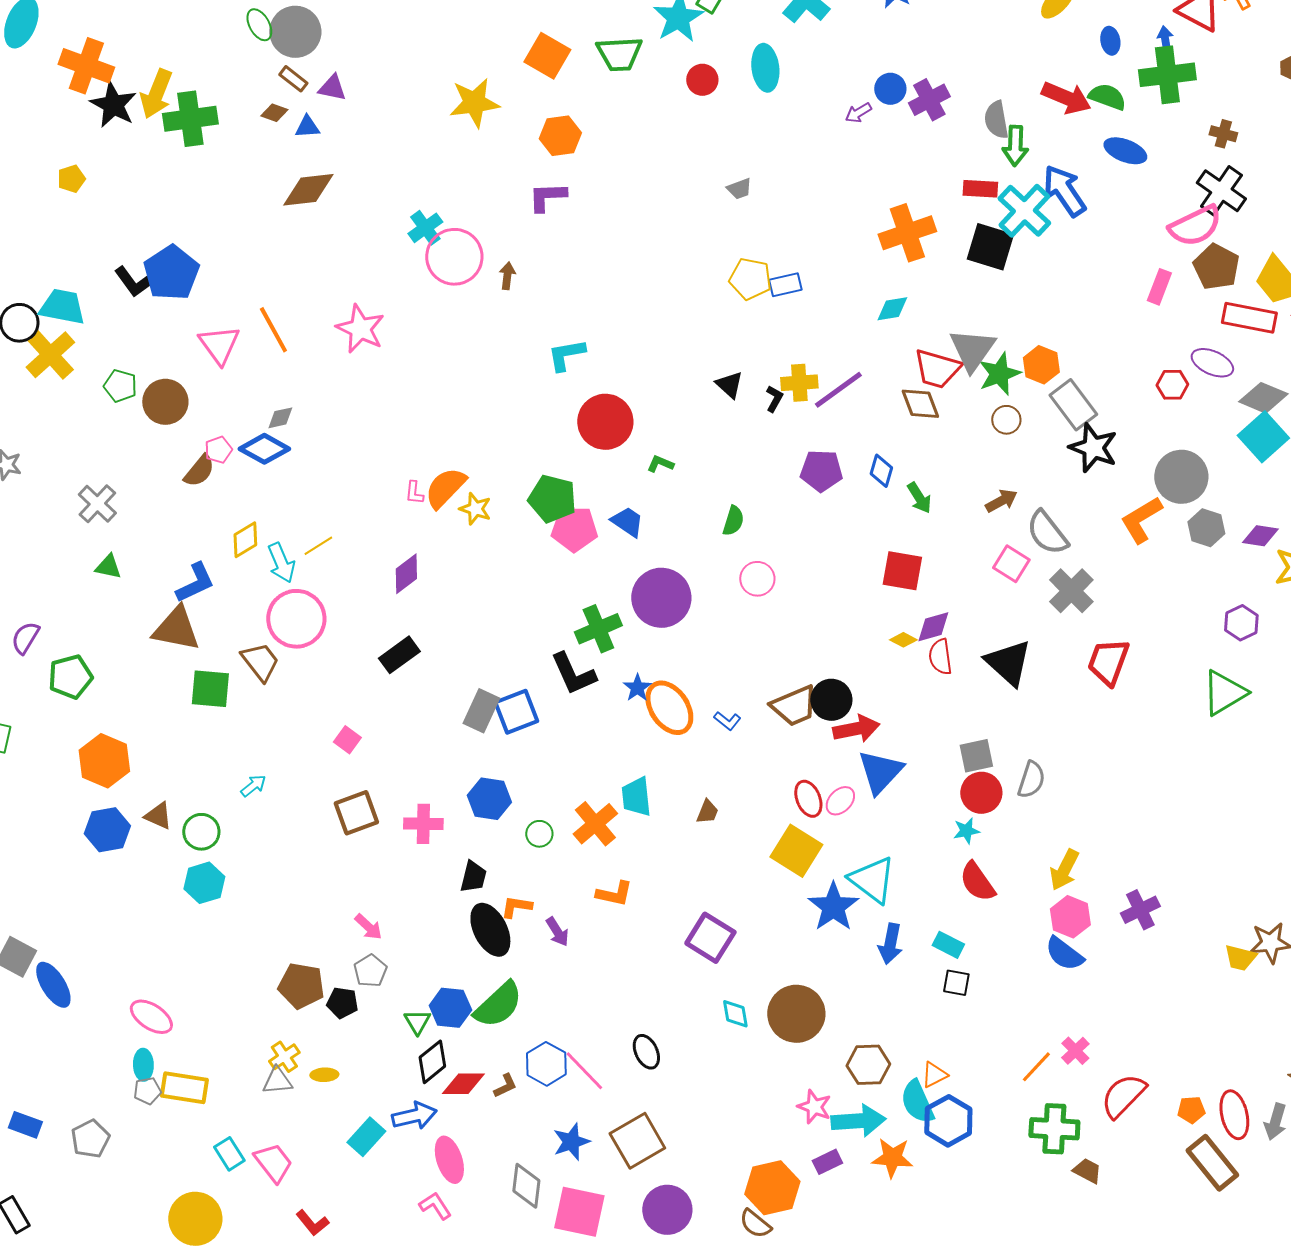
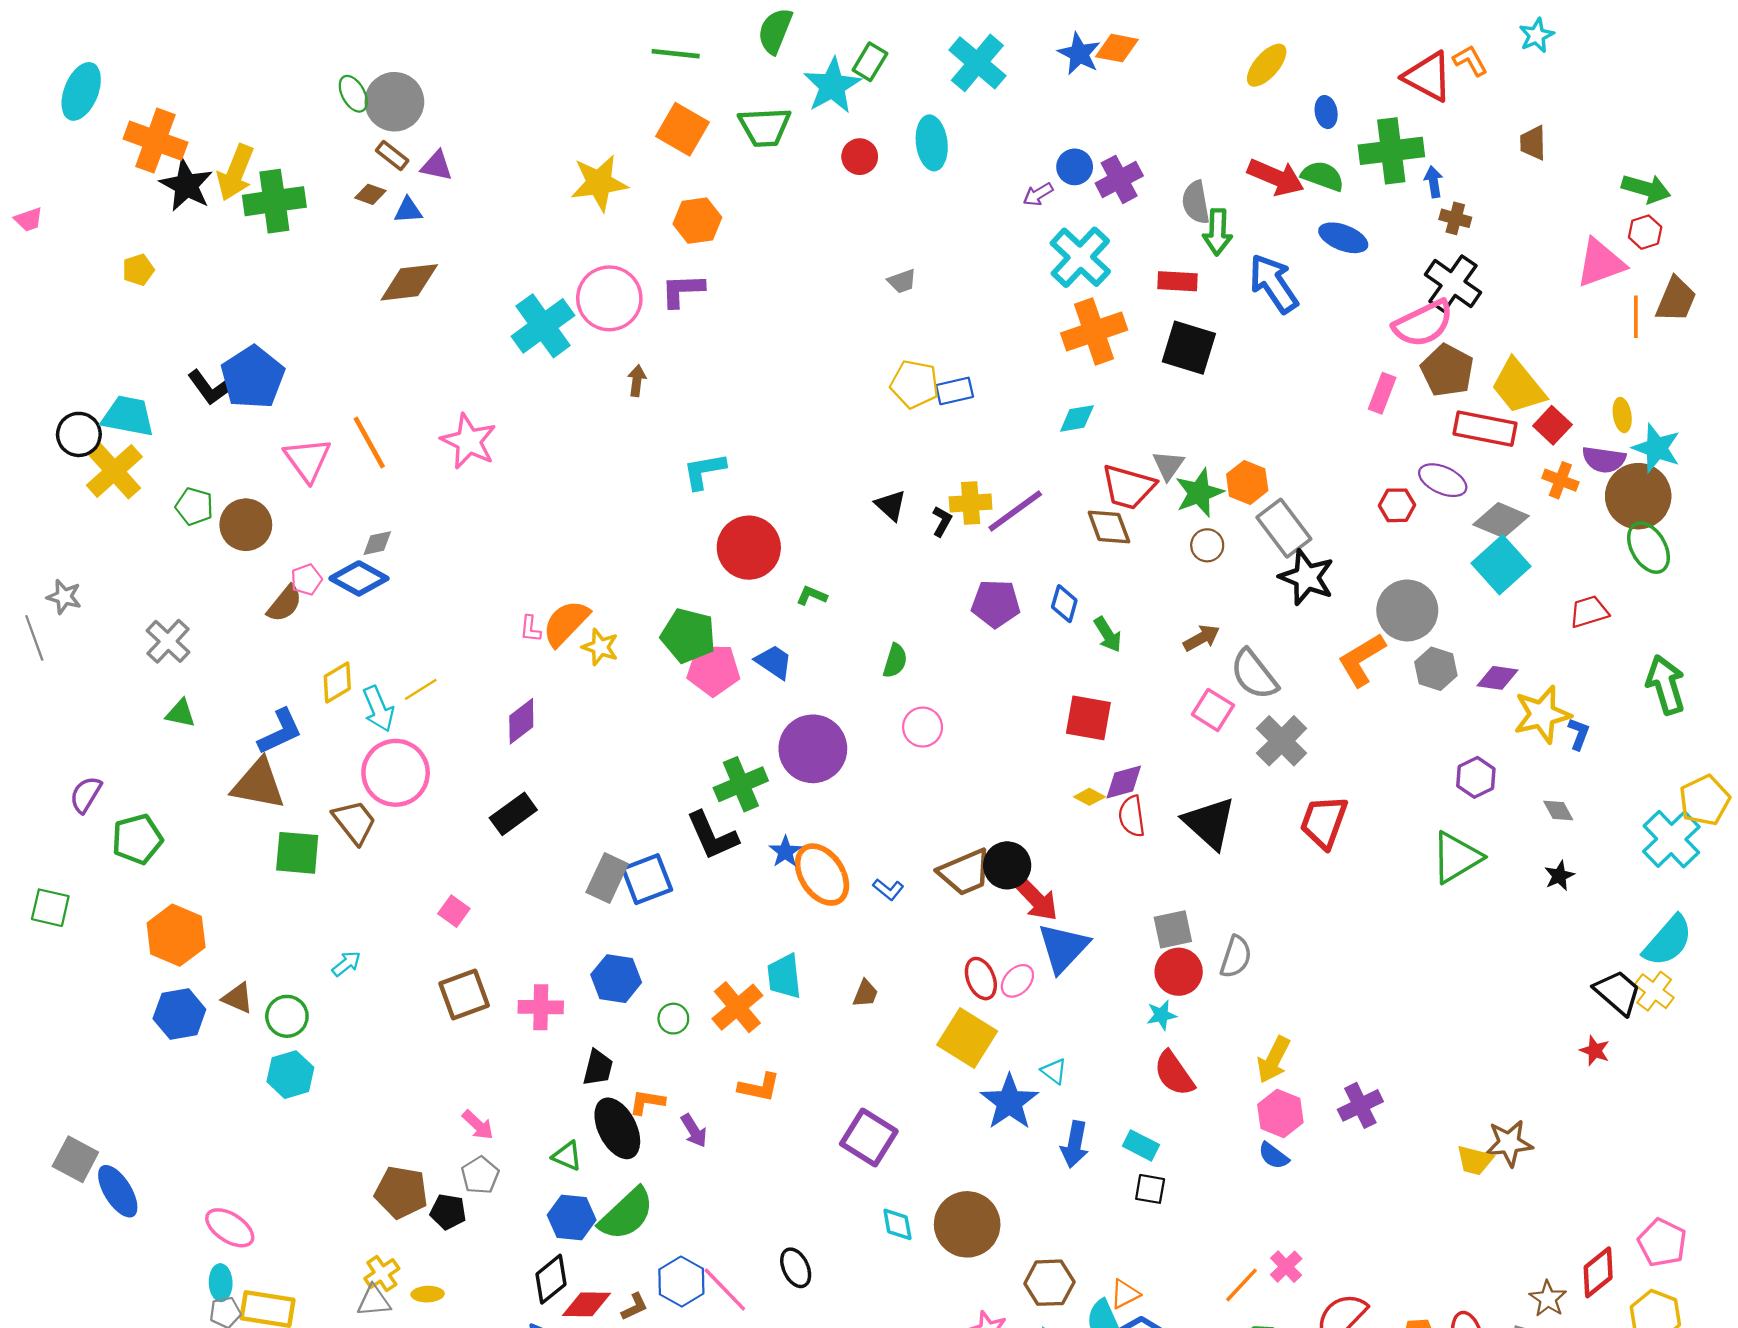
blue arrow: (1165, 40) -> (1434, 182), moved
cyan cross: (1024, 211) -> (1080, 257), moved
cyan cross: (425, 228) -> (543, 326), size x1.6
pink circle: (454, 257) -> (609, 298), moved
gray triangle: (972, 350) -> (1168, 465), size x0.6
red arrow: (856, 729) -> (1036, 899), turned 57
cyan triangle: (872, 880) -> (1054, 1071), size x0.5
blue semicircle: (1064, 954) -> (1274, 1156), size x0.7
green triangle: (417, 1022) -> (567, 1156), moved, turned -36

